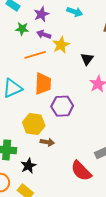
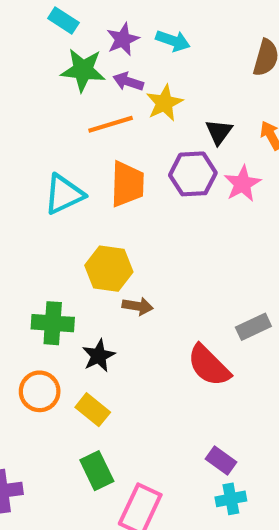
cyan arrow: (75, 12) -> (173, 41), moved
green star: (22, 29) -> (83, 70), size x1.5
purple hexagon: (62, 106) -> (193, 174), moved

